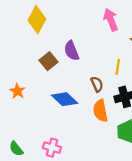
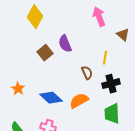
orange star: (17, 91) -> (18, 89), moved
blue diamond: (65, 99) -> (51, 98), moved
orange semicircle: (100, 111) -> (79, 101), moved, turned 72

